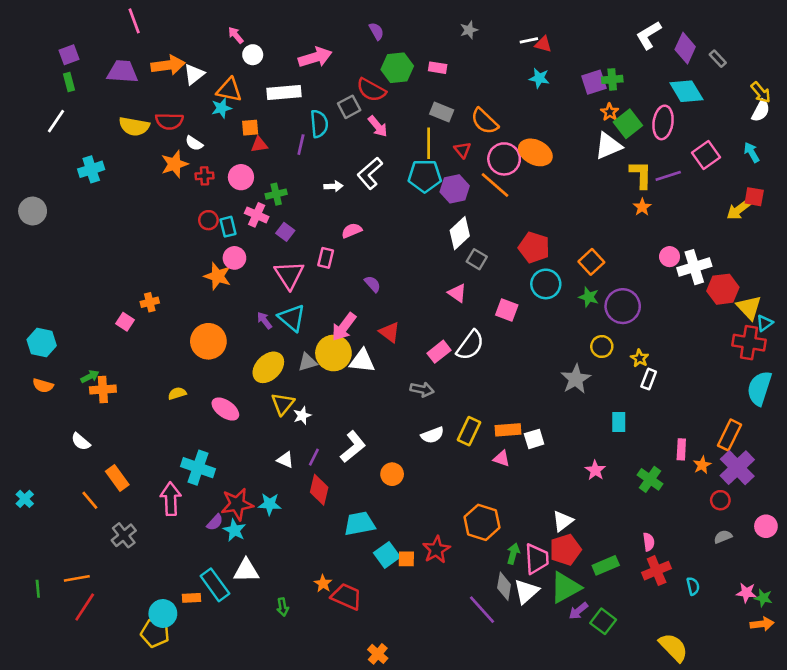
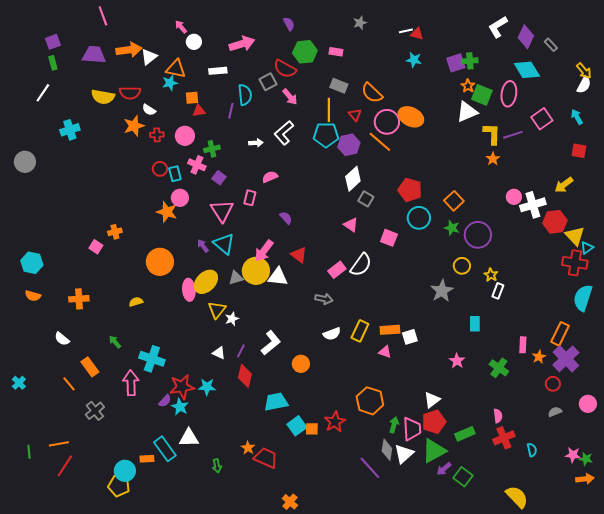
white rectangle: (284, 92) -> (218, 71), size x0.7
green square: (628, 124) -> (482, 95), turned -30
yellow arrow: (739, 210) -> (564, 185), moved
green arrow: (90, 376) -> (115, 342), moved, turned -104
pink ellipse: (225, 409) -> (189, 290), moved, turned 50

